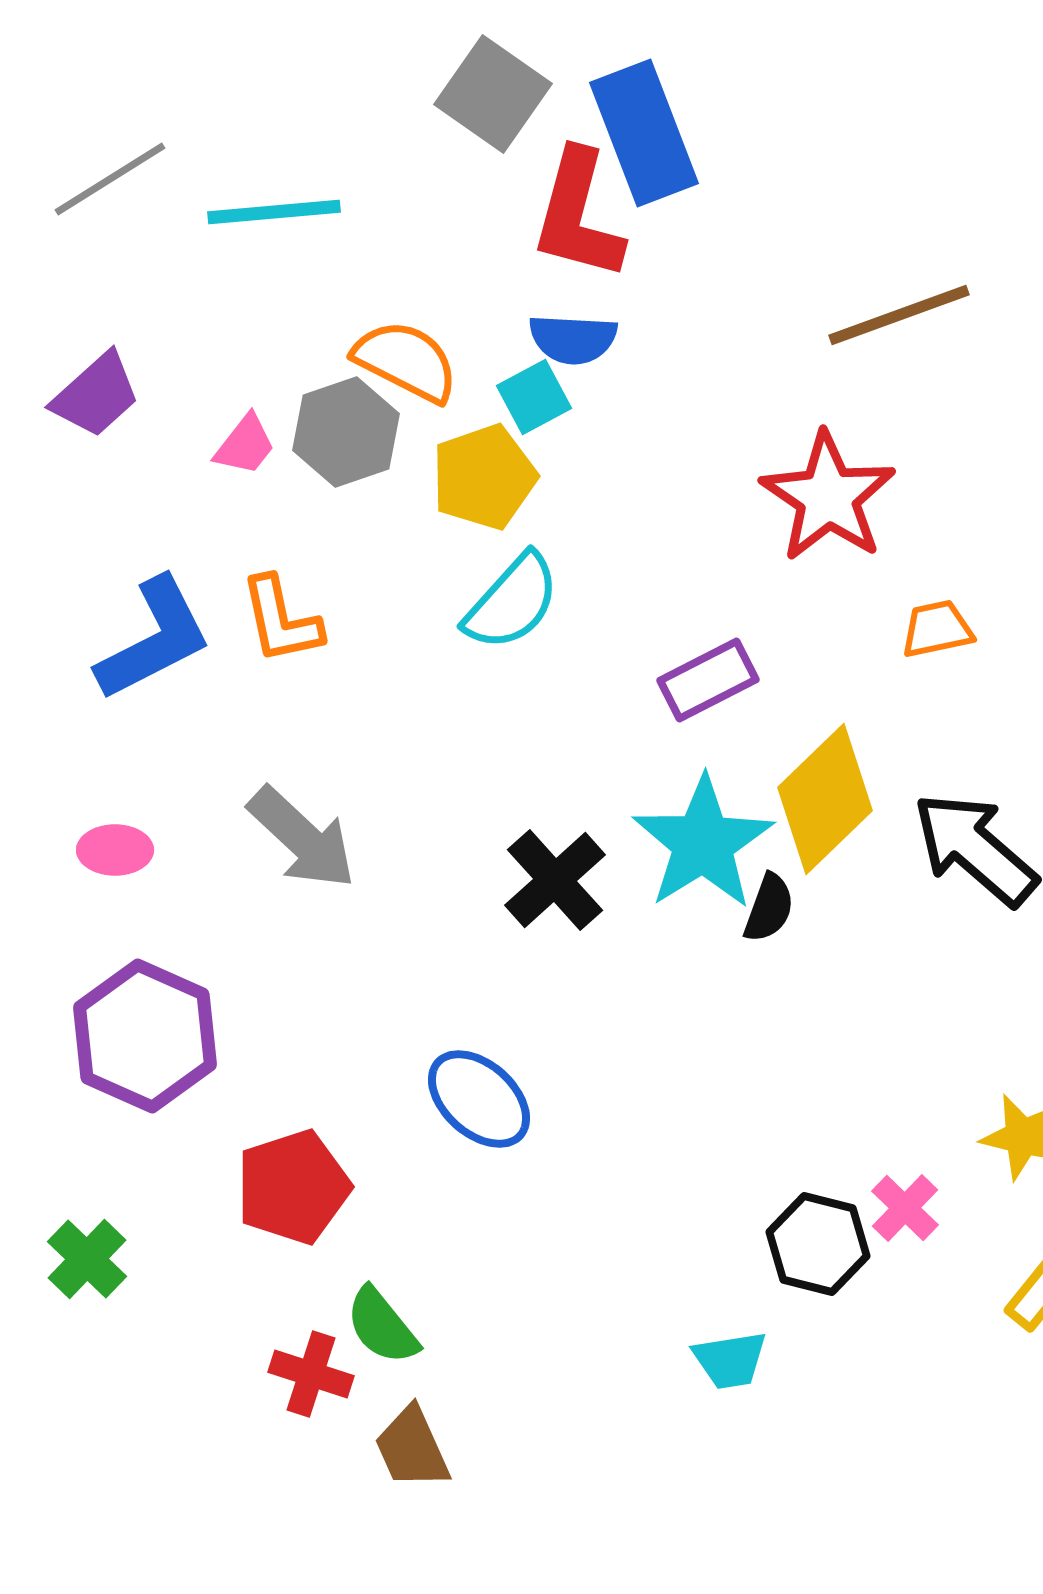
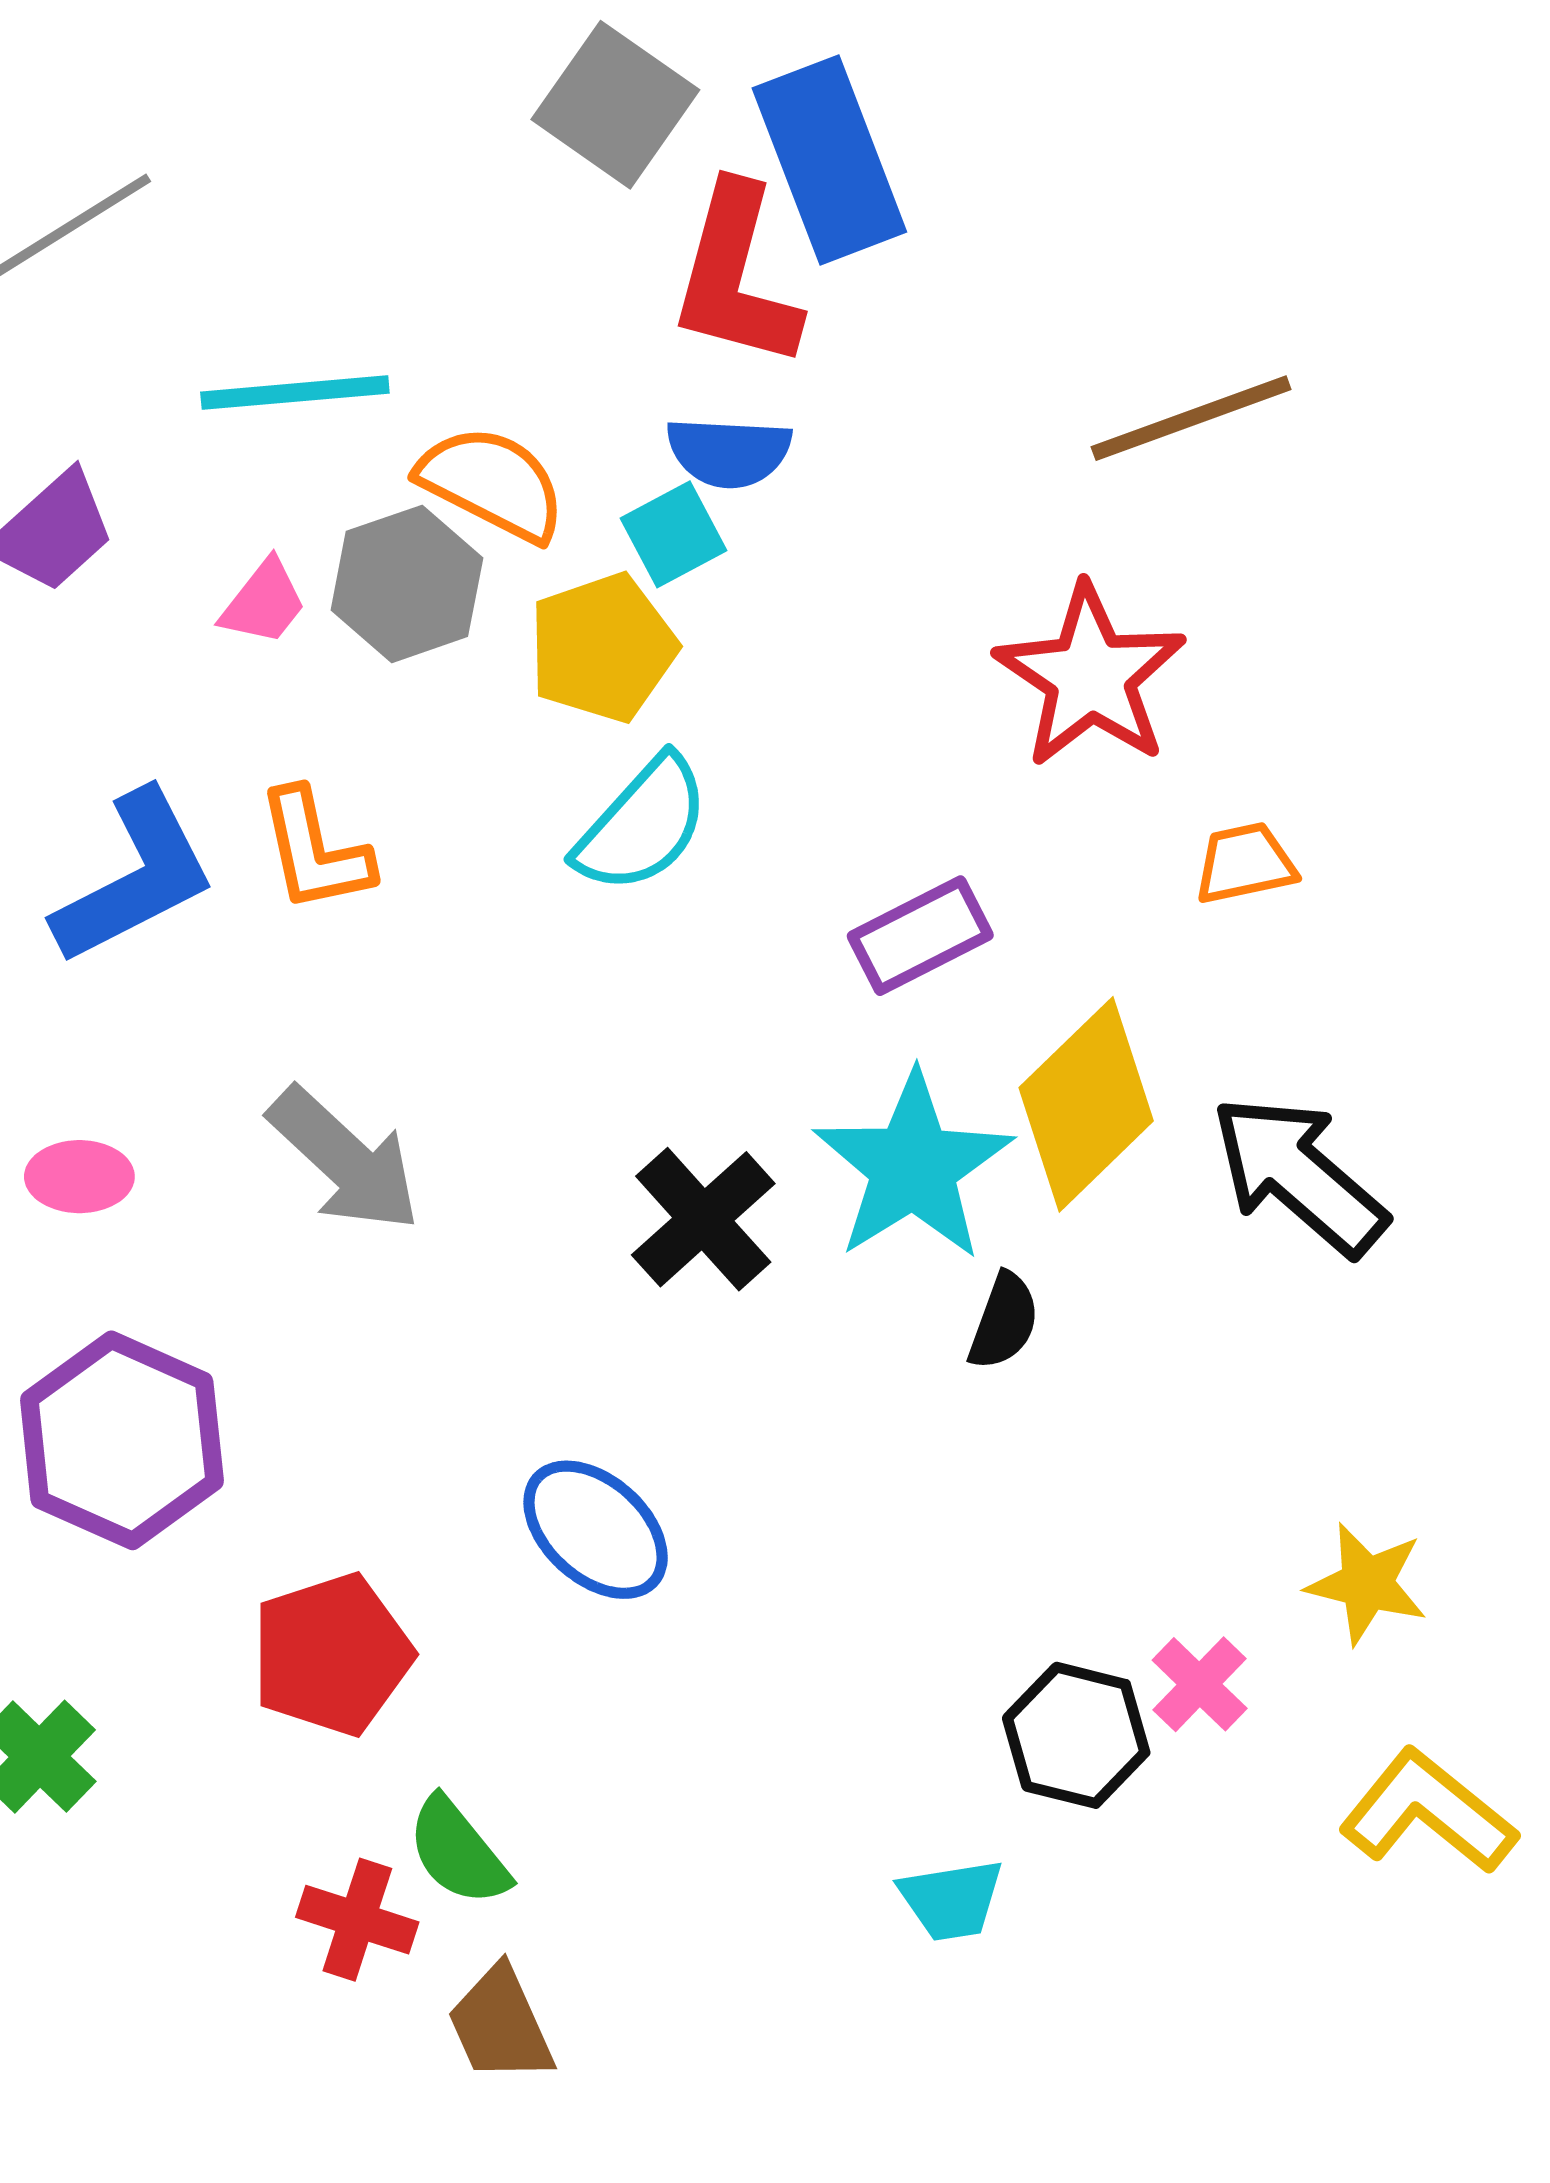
cyan line: (274, 212) -> (295, 393), moved
black semicircle: (769, 908) -> (1004, 1321), moved

